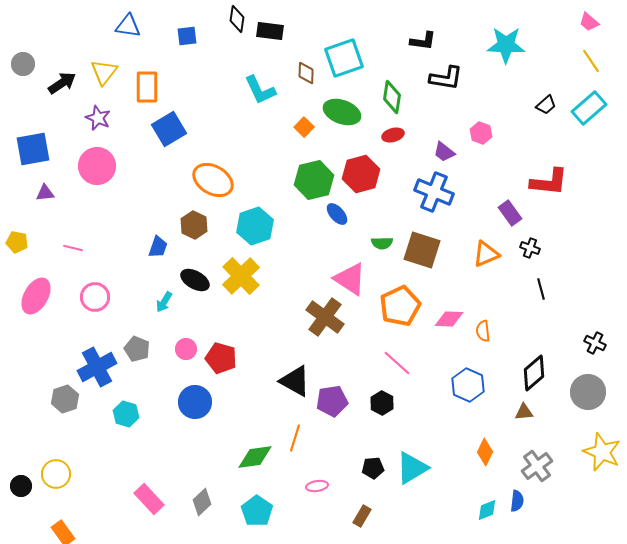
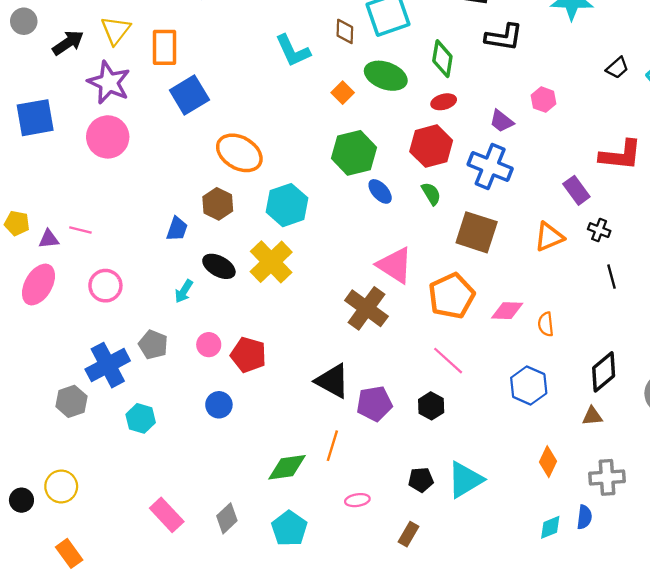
purple star: (98, 118) -> (109, 83), size x1.5
red hexagon: (361, 174) -> (431, 146), moved
purple triangle: (45, 193) -> (49, 239), moved
green semicircle: (382, 243) -> (431, 194), moved, turned -120
blue circle: (195, 402) -> (219, 405), size x0.7
gray cross: (537, 466) -> (607, 477), turned 32

